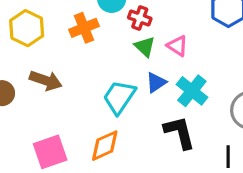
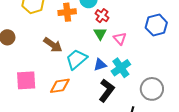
brown arrow: (46, 81) -> (53, 45), moved
blue triangle: (156, 82) -> (100, 65), moved
black L-shape: (180, 132) -> (107, 90), turned 35

